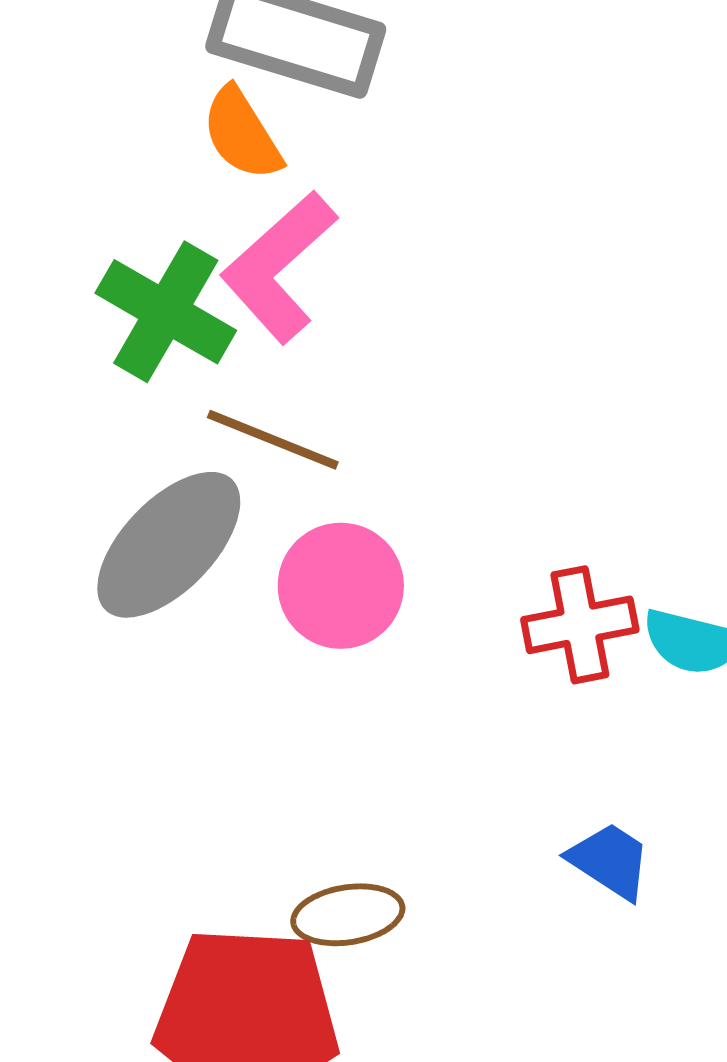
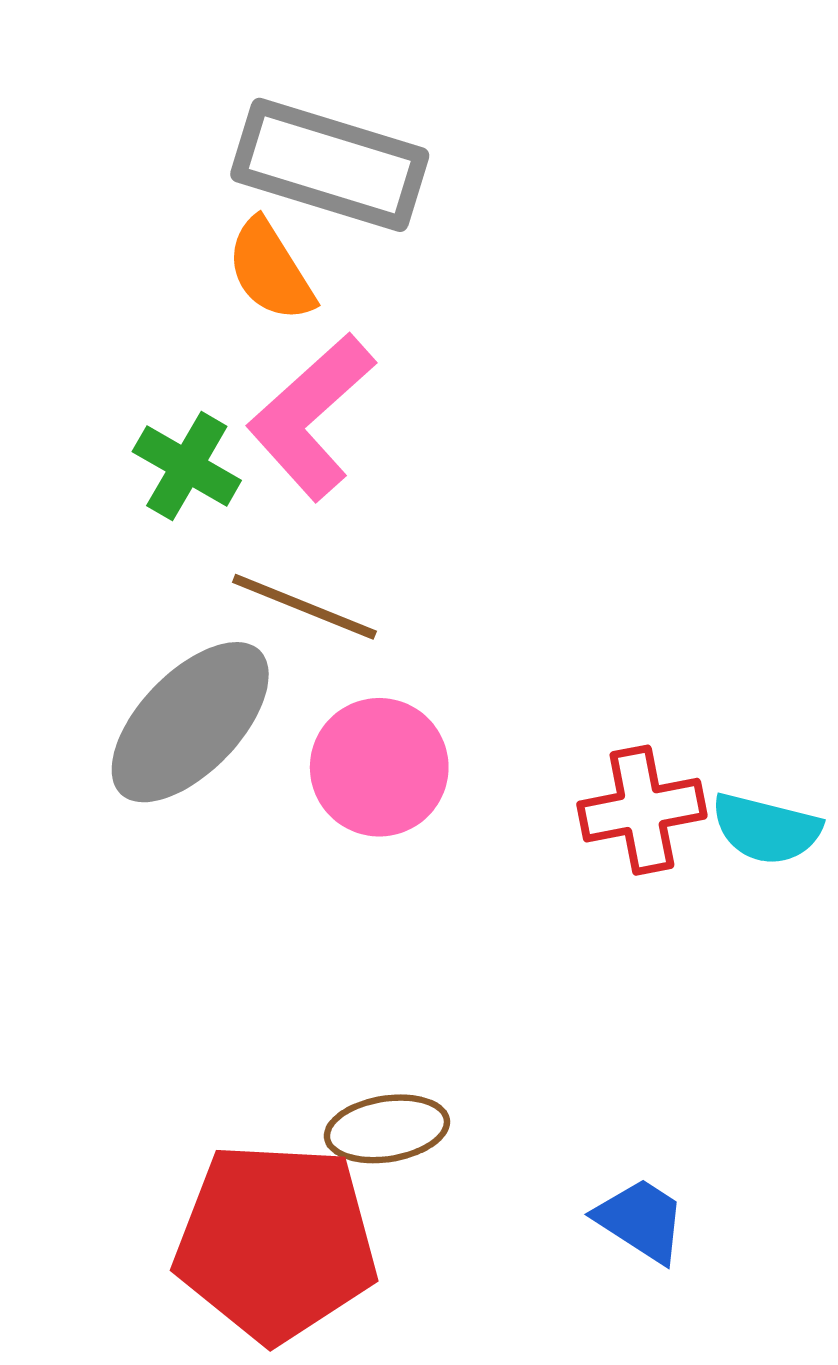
green cross: (166, 312) -> (187, 466), size x0.7
blue trapezoid: (610, 861) -> (641, 1220), moved

